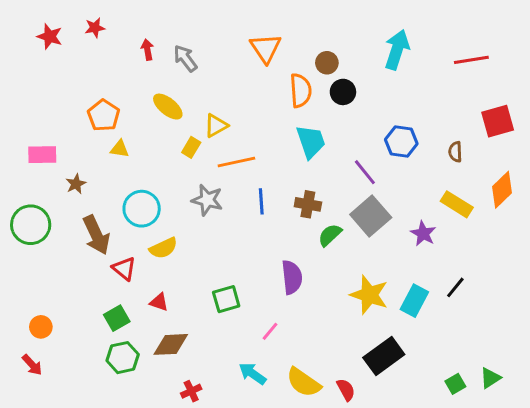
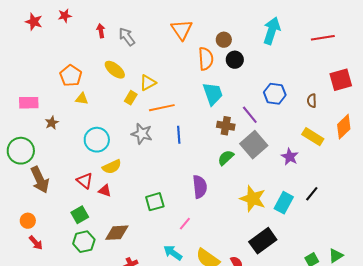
brown cross: (308, 204) -> (226, 126), moved
brown arrow: (96, 235) -> (40, 180), moved
red triangle: (159, 302) -> (105, 191), moved
red arrow: (32, 365) -> (36, 243), moved

